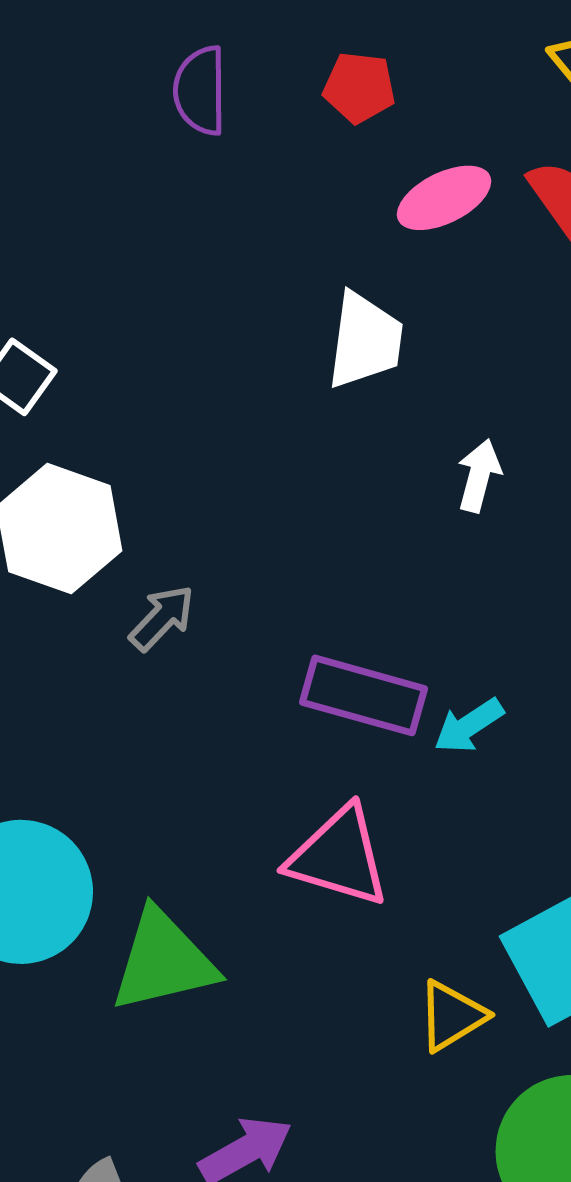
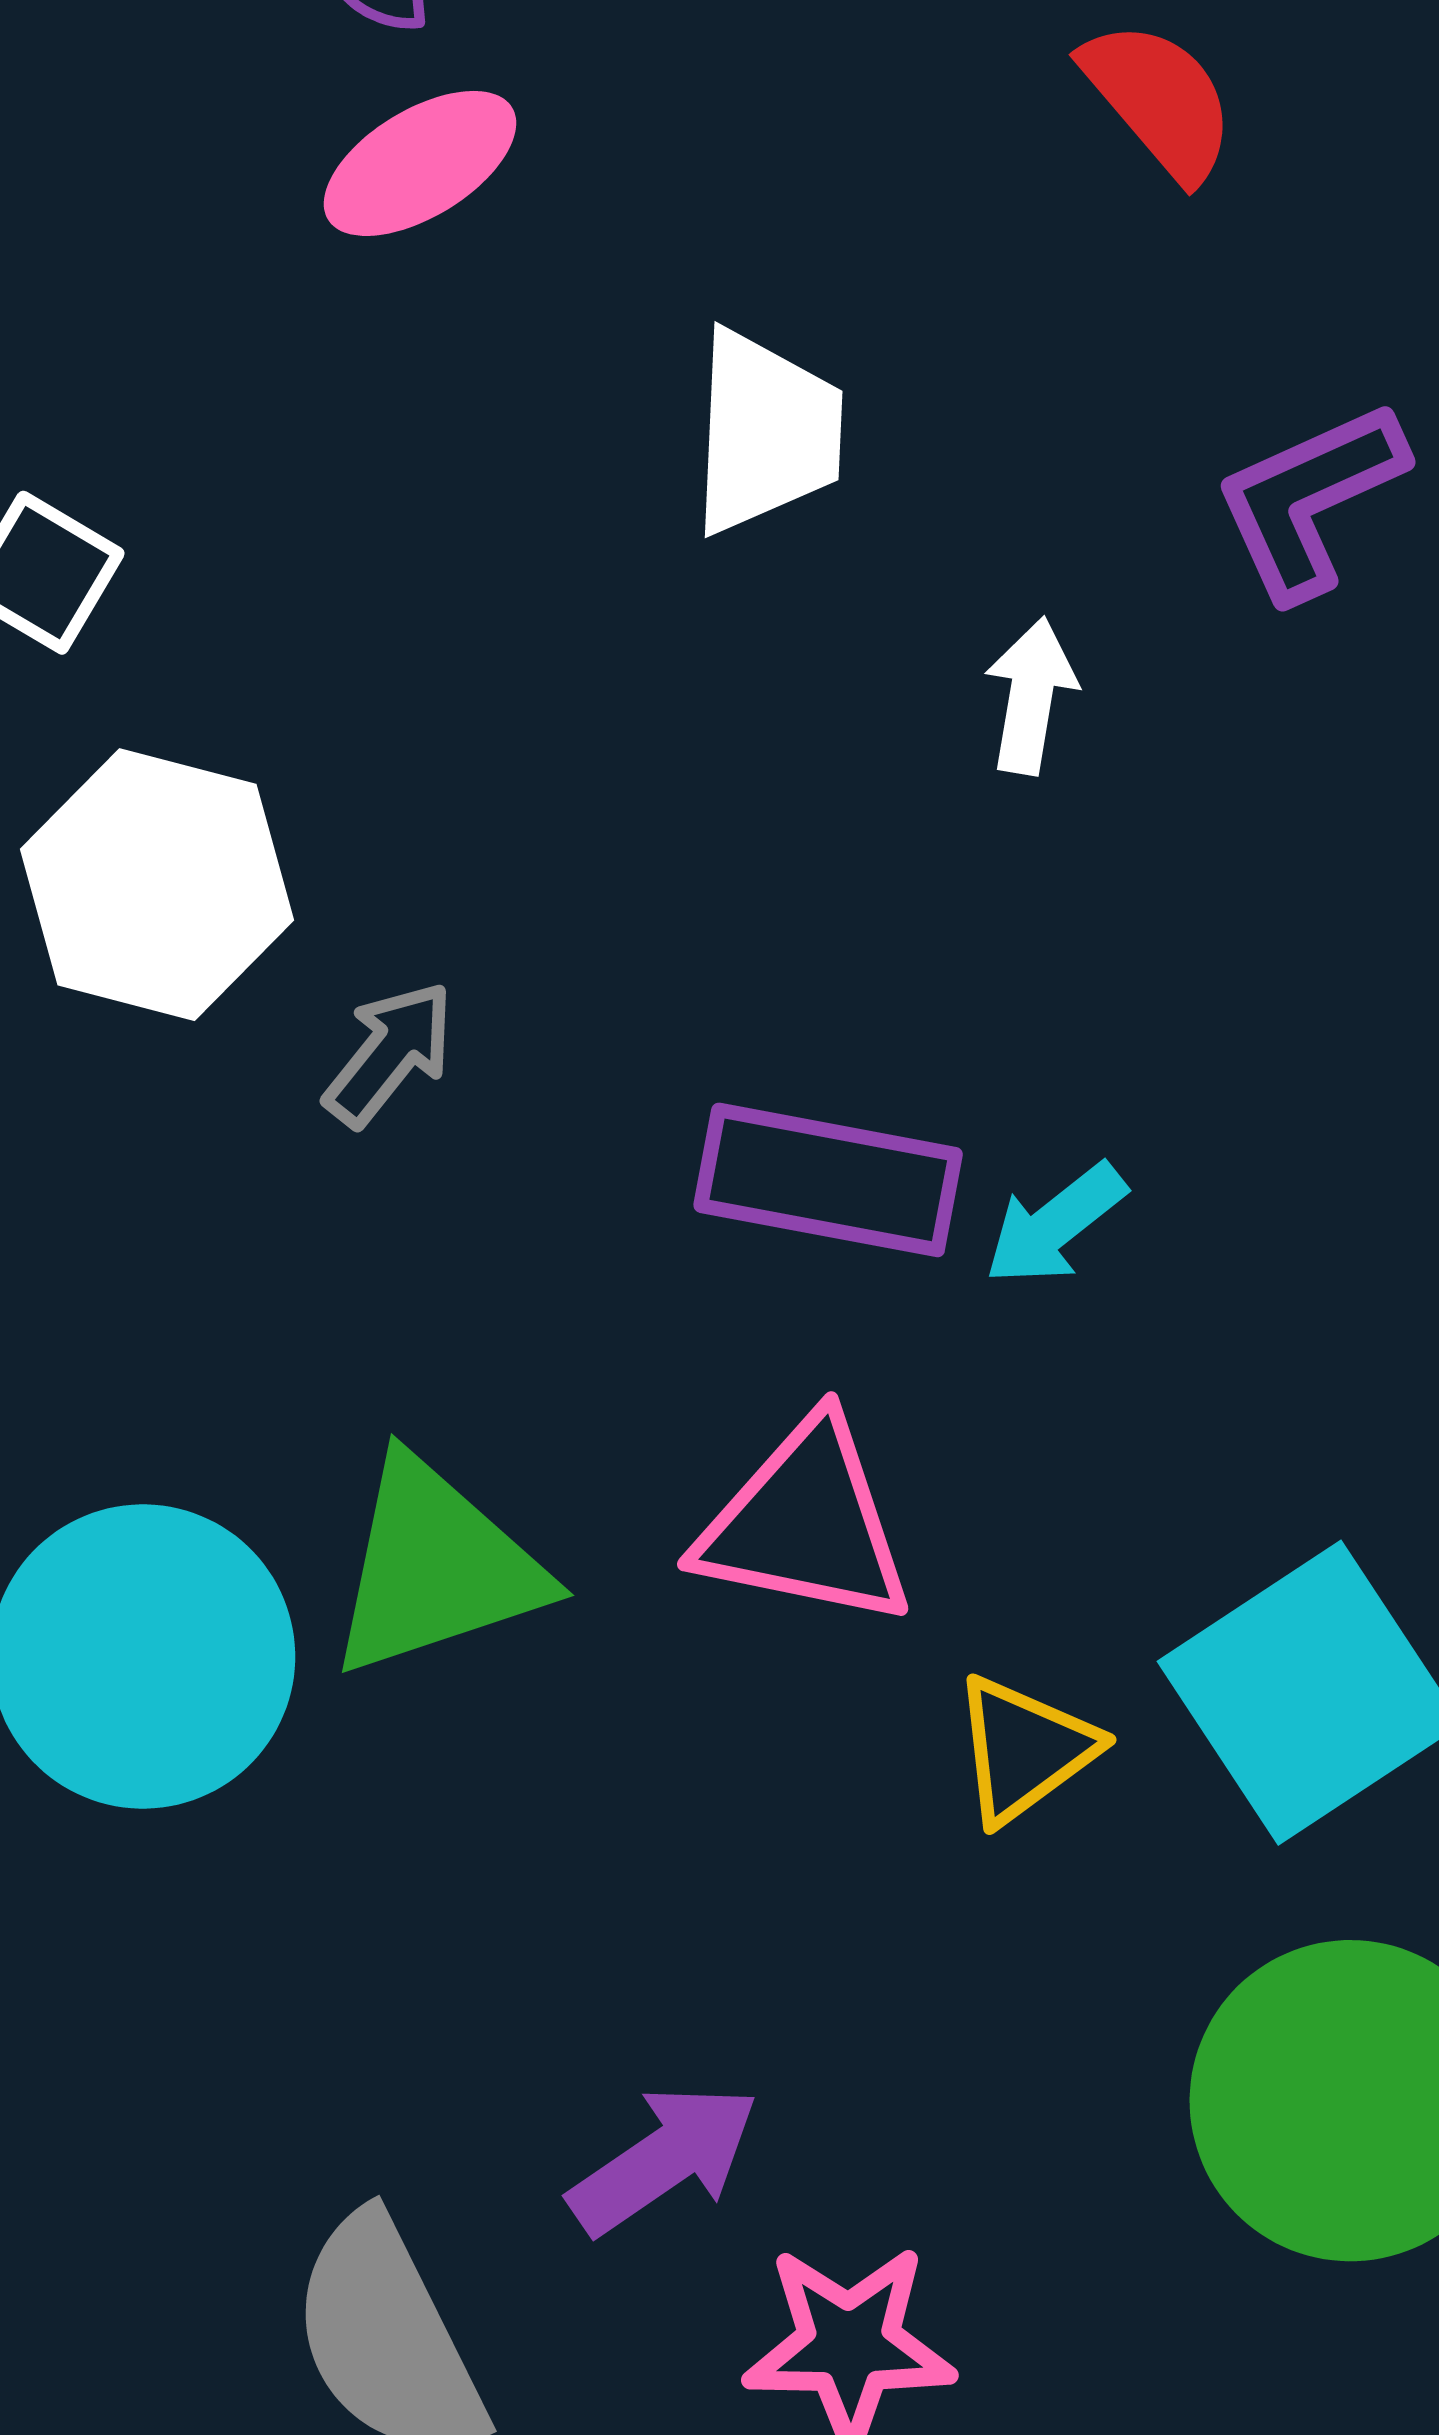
pink ellipse: (444, 198) -> (420, 163), moved
green triangle: (163, 961) -> (436, 1567), moved
yellow triangle: (452, 1016) -> (1024, 1749), moved

